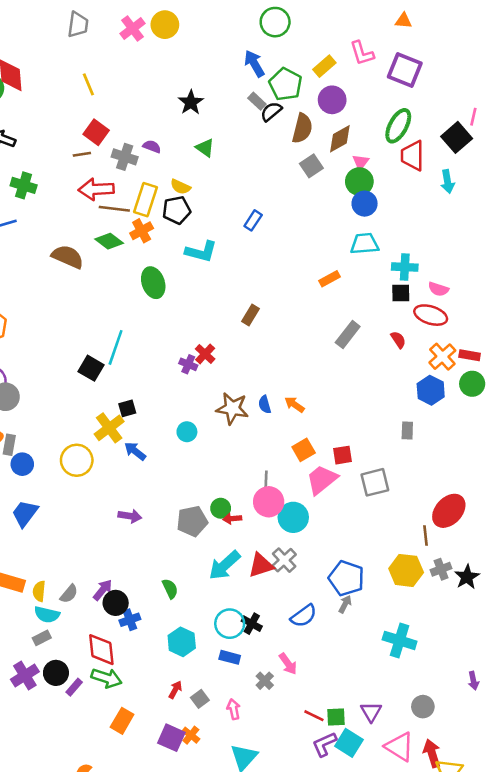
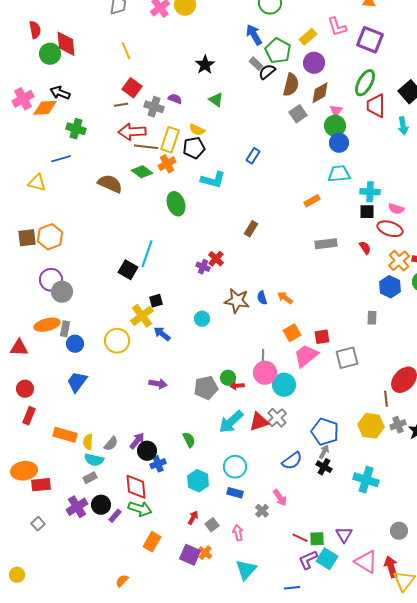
gray rectangle: (348, 335) -> (326, 244), turned 45
black cross: (252, 624) -> (324, 467), moved
gray circle: (423, 707) -> (399, 531), moved

